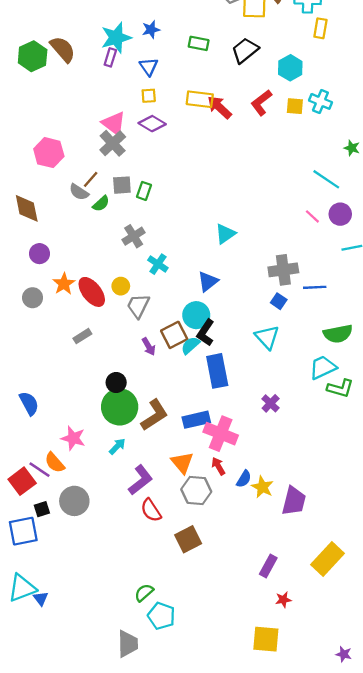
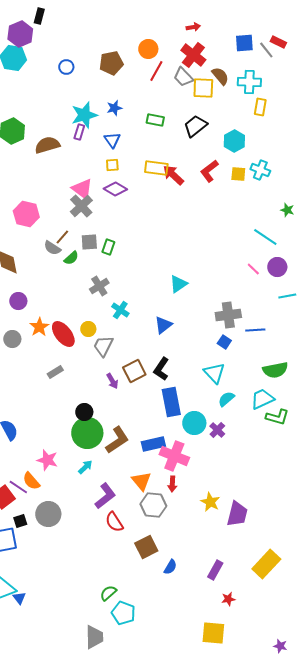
brown semicircle: (63, 49) -> (47, 145), moved, turned -65
cyan circle: (196, 315) -> (194, 423), moved
cyan semicircle: (190, 345) -> (226, 399), moved
red arrow: (218, 466) -> (172, 484), turned -147
blue semicircle: (244, 479) -> (170, 567), moved

